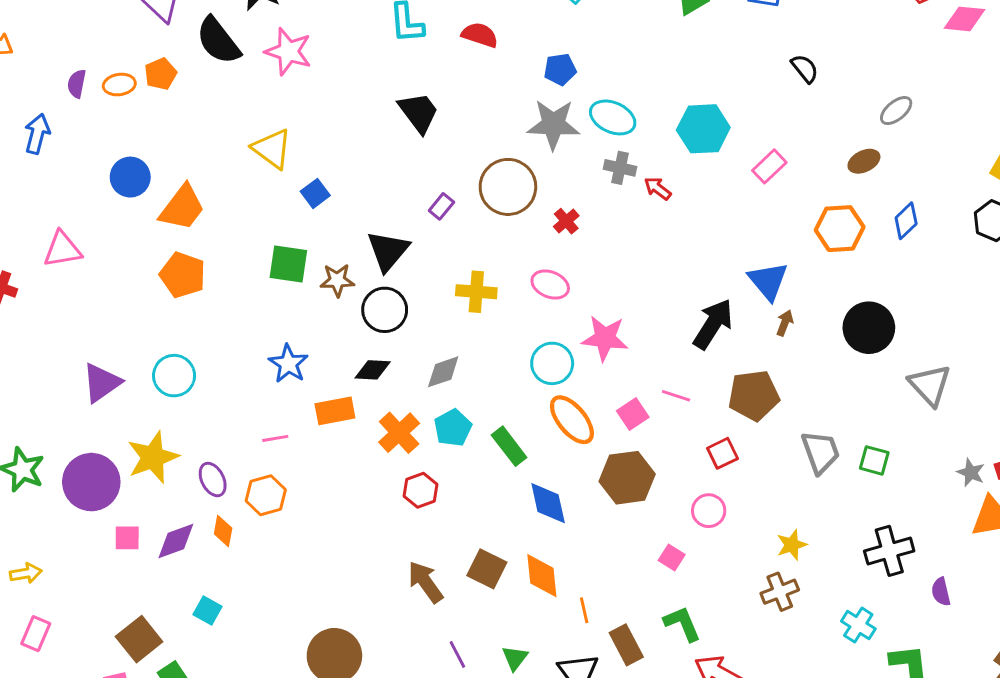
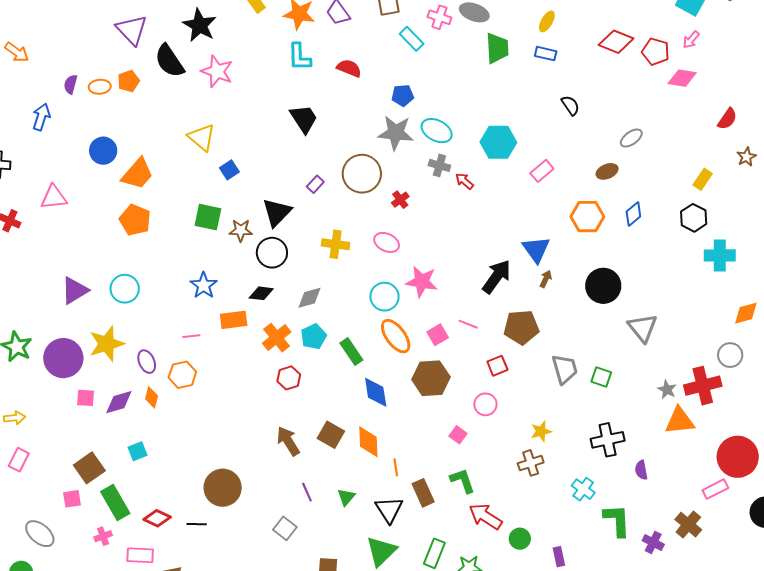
cyan square: (207, 611) -> (137, 451), turned 36

